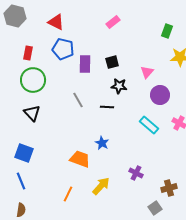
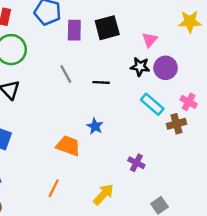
black square: (112, 62) -> (107, 28), size x1.5
black star: (119, 86) -> (140, 67), moved
yellow arrow: (101, 186) -> (104, 194), moved
brown cross: (169, 188) -> (176, 124), moved

